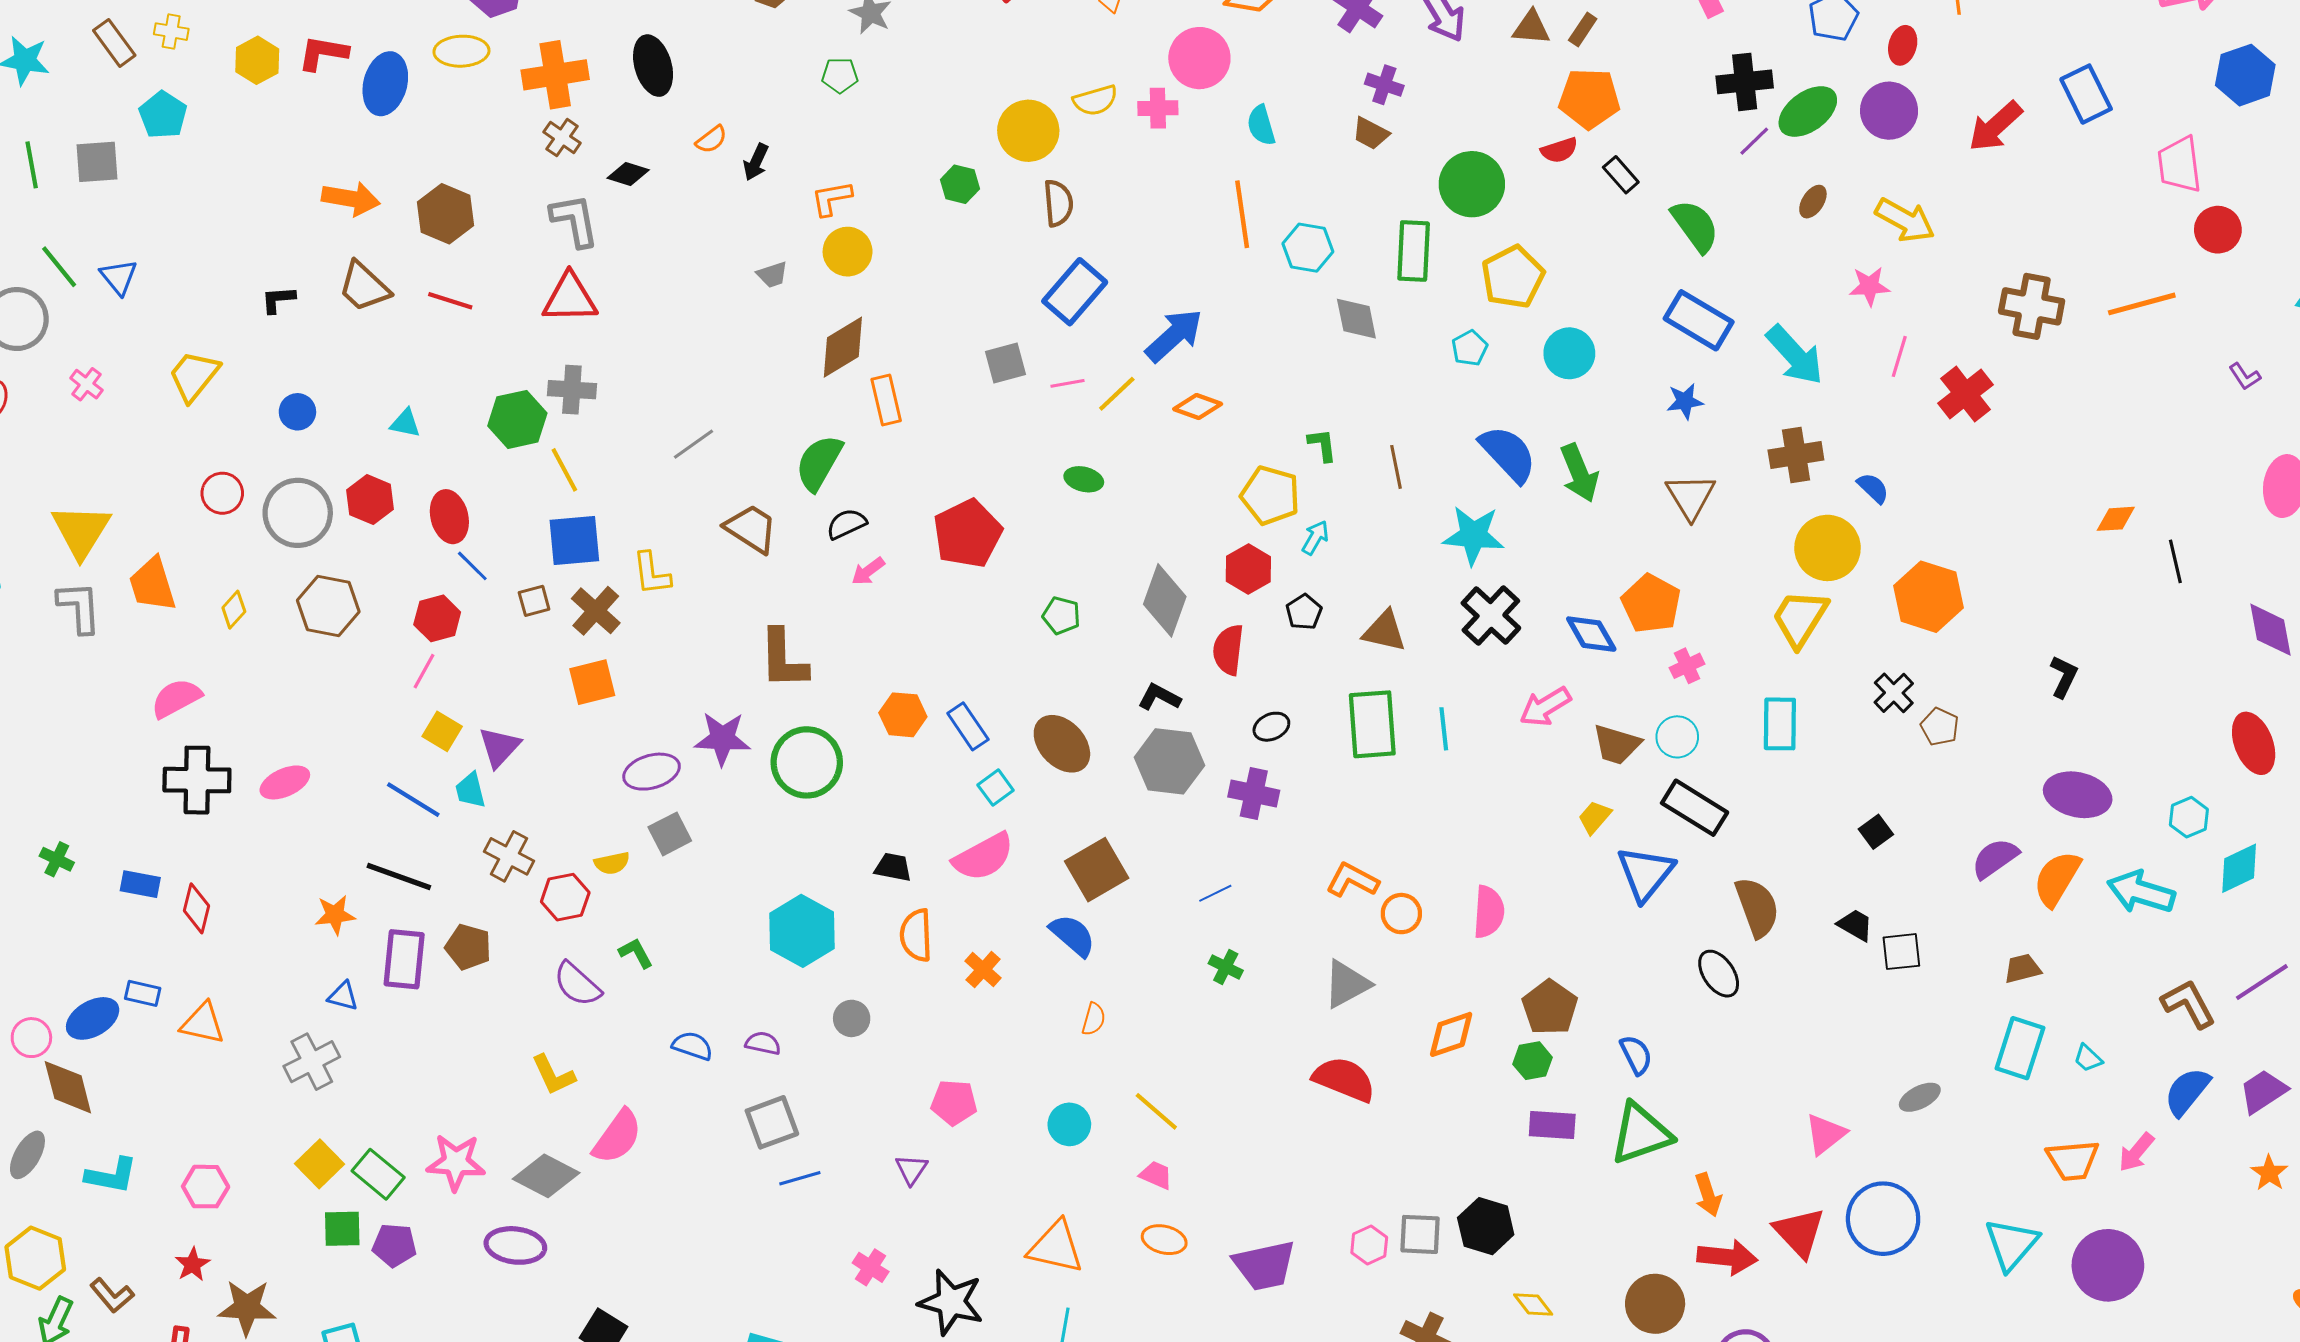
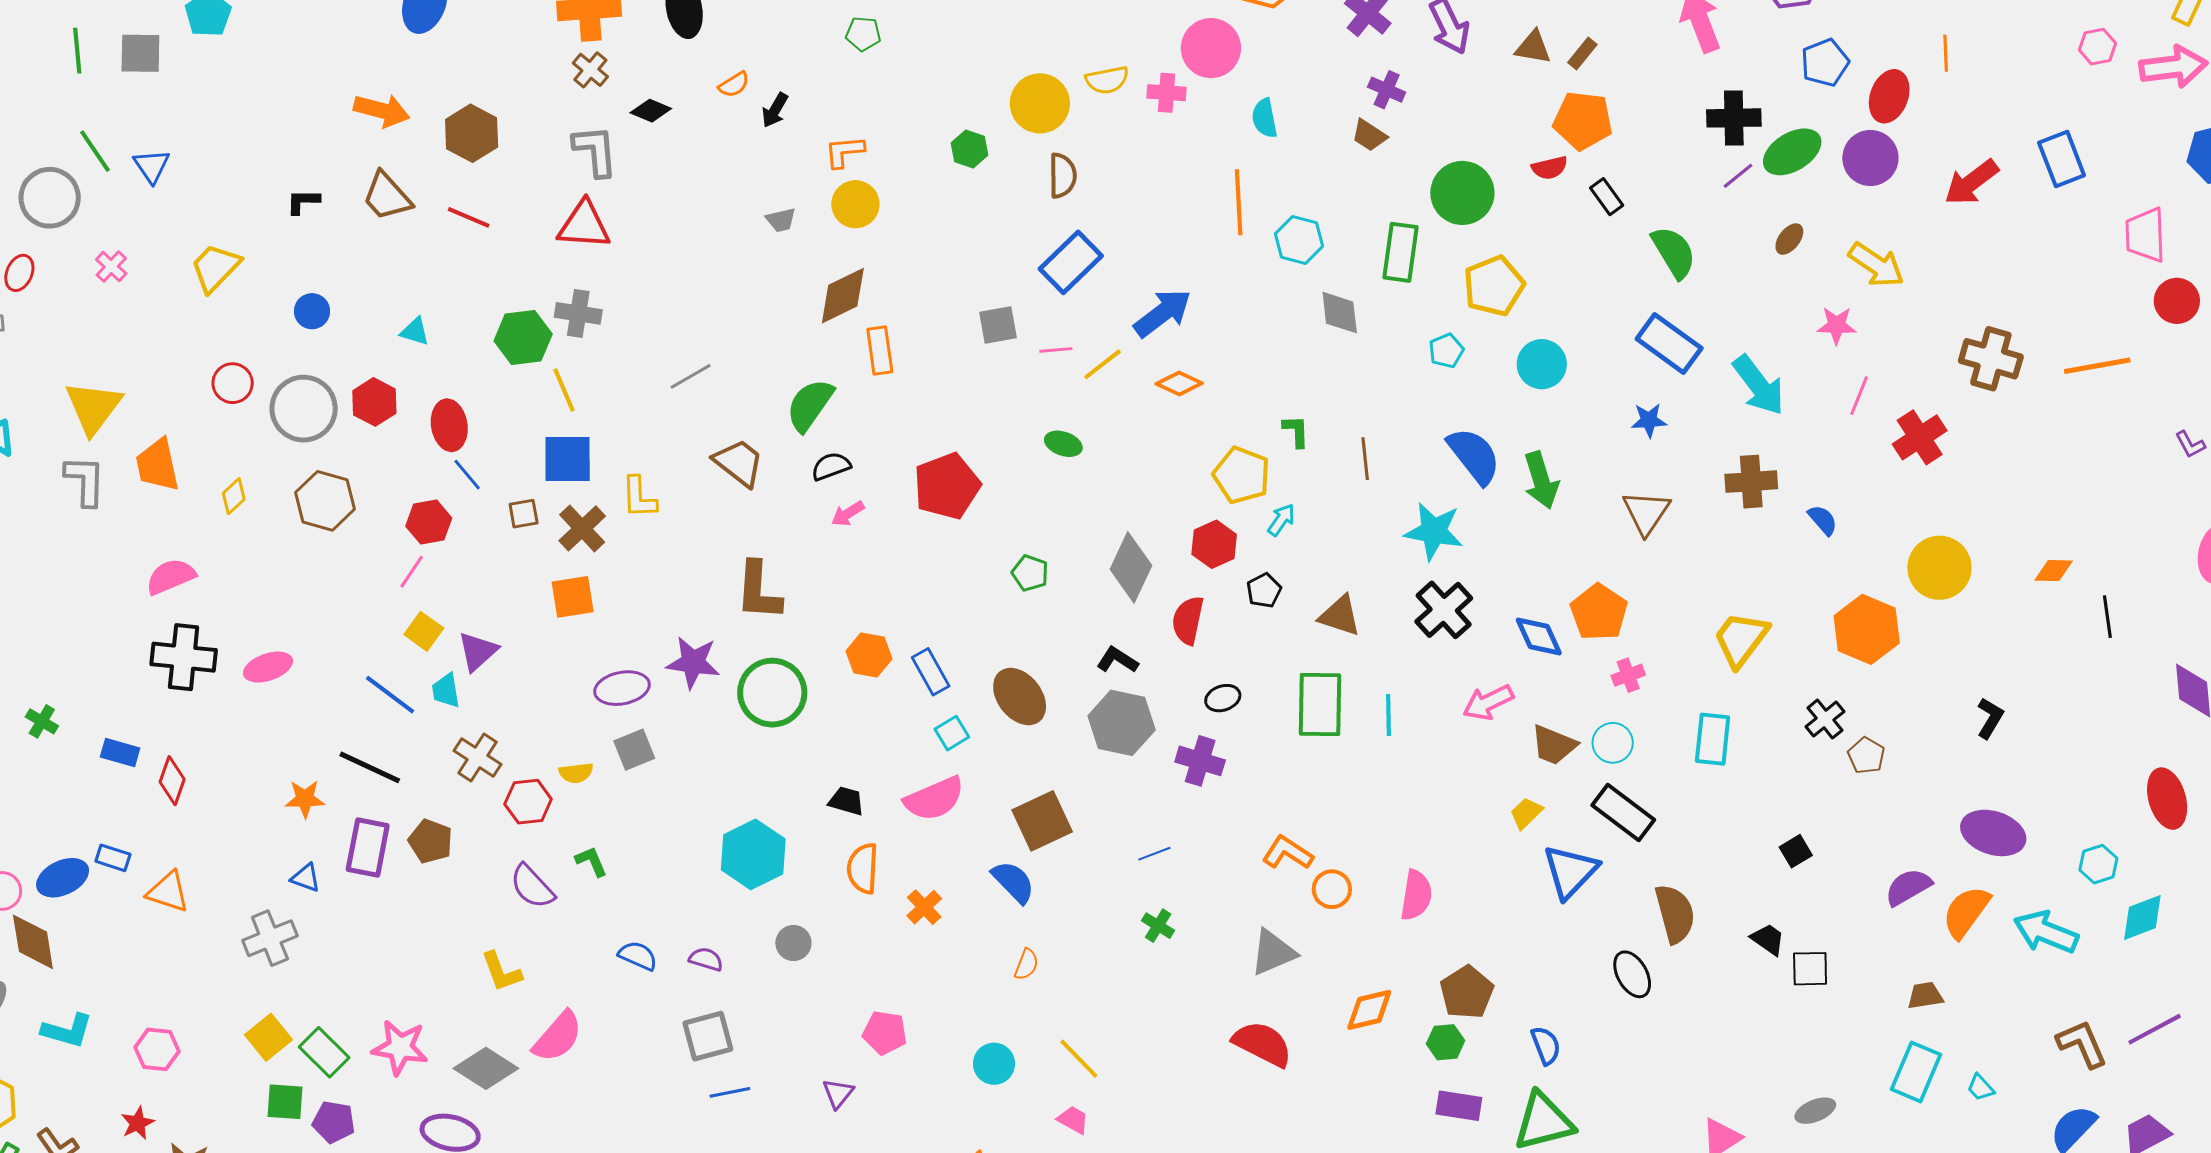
red ellipse: (1903, 45) -> (1889, 96), size x1.4
yellow circle: (1827, 548) -> (1939, 568), moved

